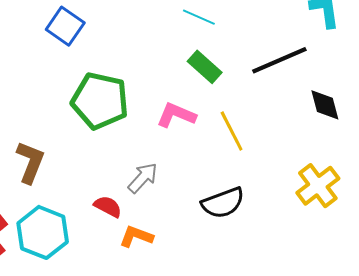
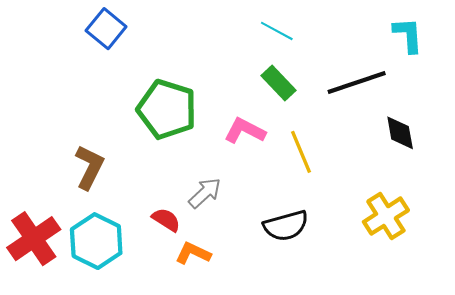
blue square: (65, 26) -> (106, 29), moved

